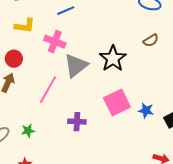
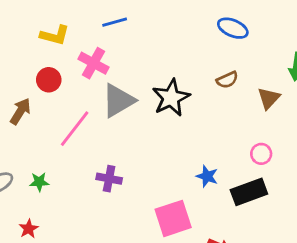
red circle: (14, 59) -> (49, 80), moved
pink square: (117, 102) -> (173, 218), moved

